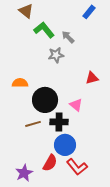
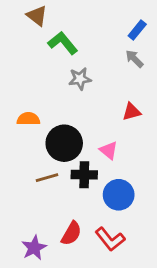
blue rectangle: (89, 12) -> (137, 30), moved
gray arrow: (68, 37) -> (134, 59), moved
blue circle: (65, 145) -> (119, 195), moved

